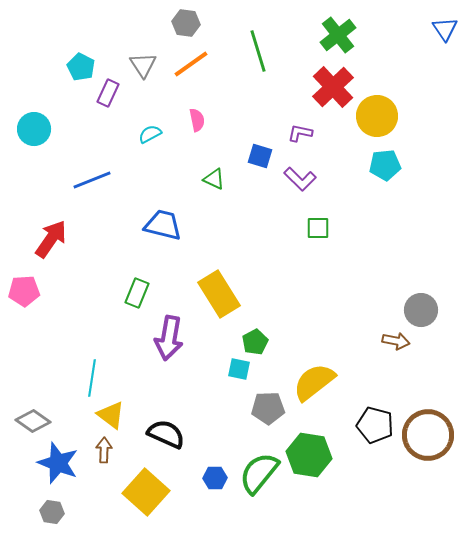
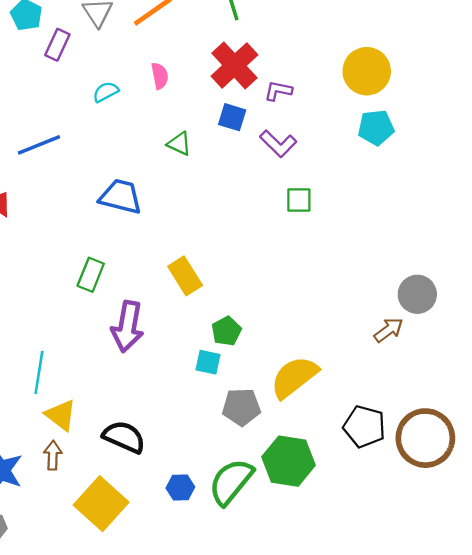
red cross: (333, 87) -> (234, 65), moved
yellow rectangle: (219, 294) -> (185, 276), size x0.7
brown arrow: (396, 341) -> (389, 330), turned -48

